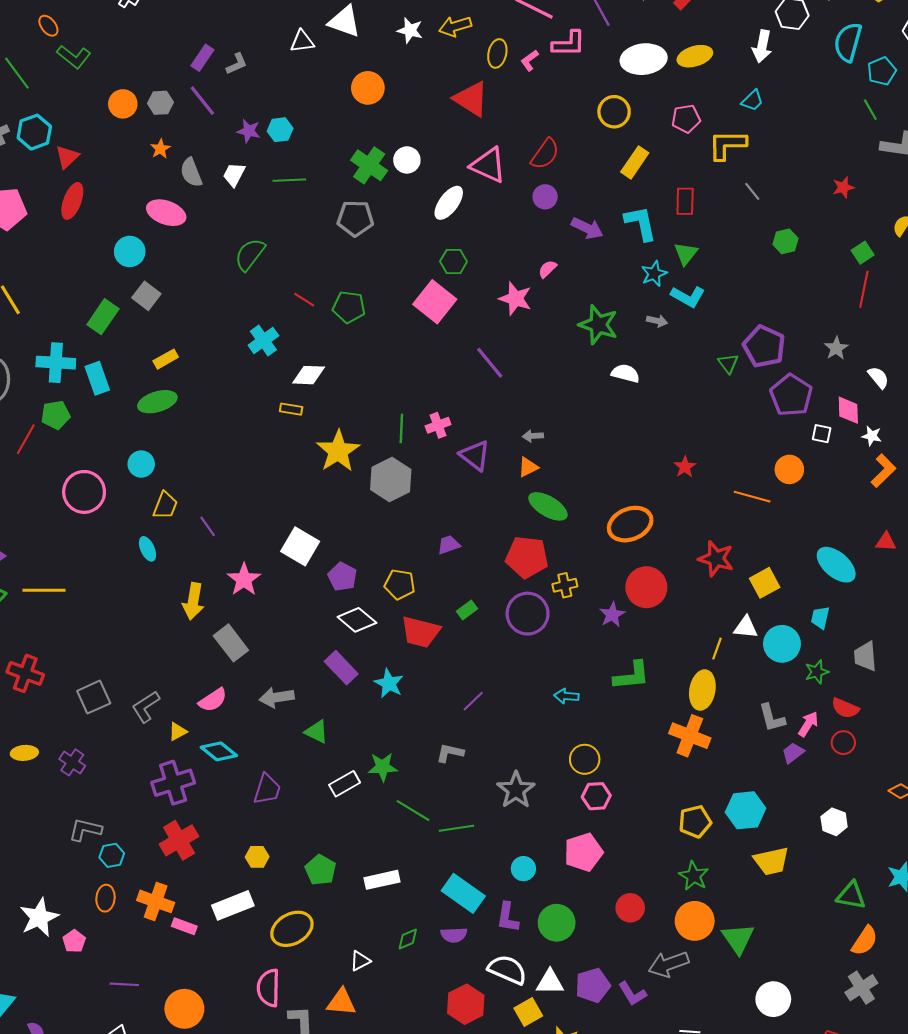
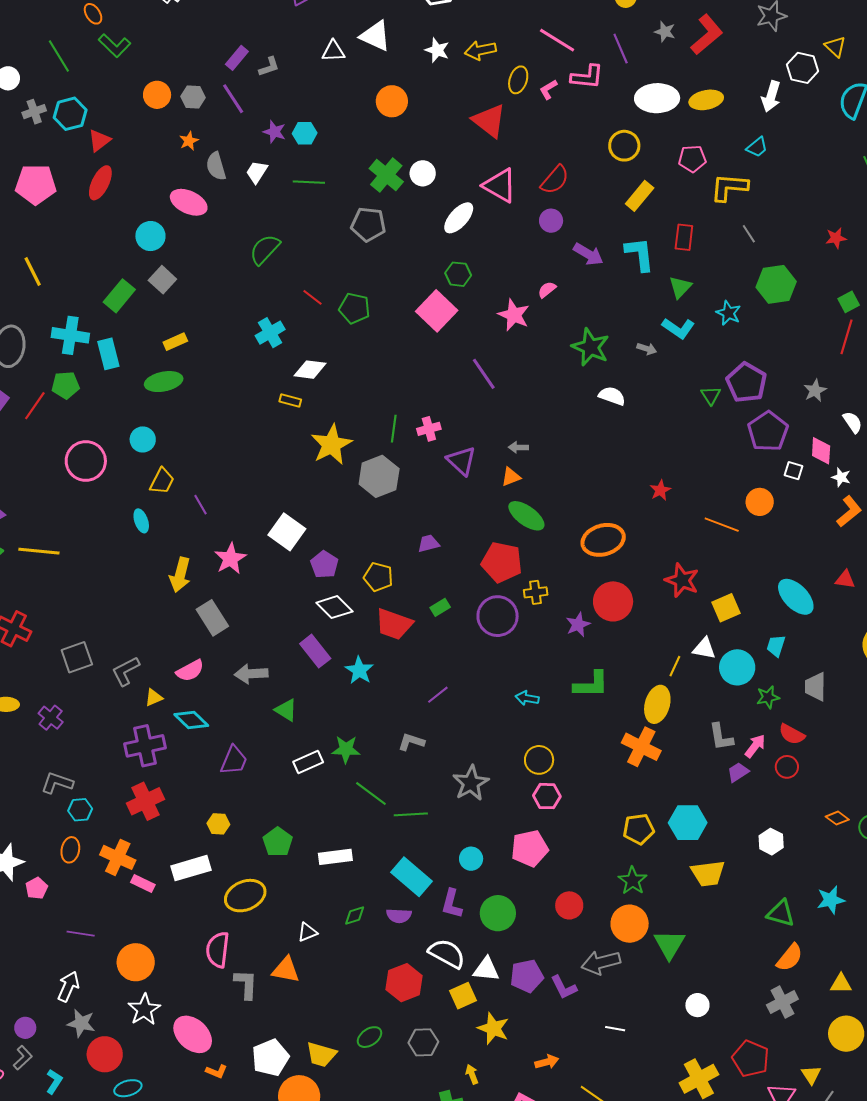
green hexagon: (786, 241) -> (776, 284), size x1.6
cyan star: (654, 274) -> (728, 313), moved, turned -30
white circle: (773, 999) -> (697, 1005), size x0.7

